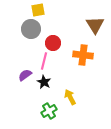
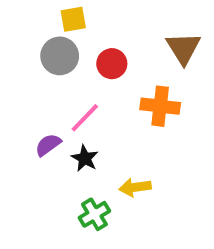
red circle: (53, 43) -> (112, 64), moved
pink line: (44, 61) -> (85, 118), turned 30
yellow arrow: (70, 97) -> (135, 187), turned -70

